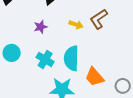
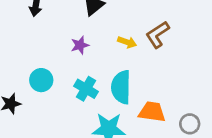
orange trapezoid: (95, 77) -> (152, 112), turned 140

